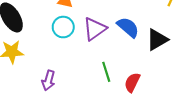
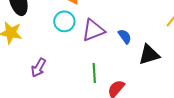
blue semicircle: (128, 27) -> (125, 36), size x0.7

